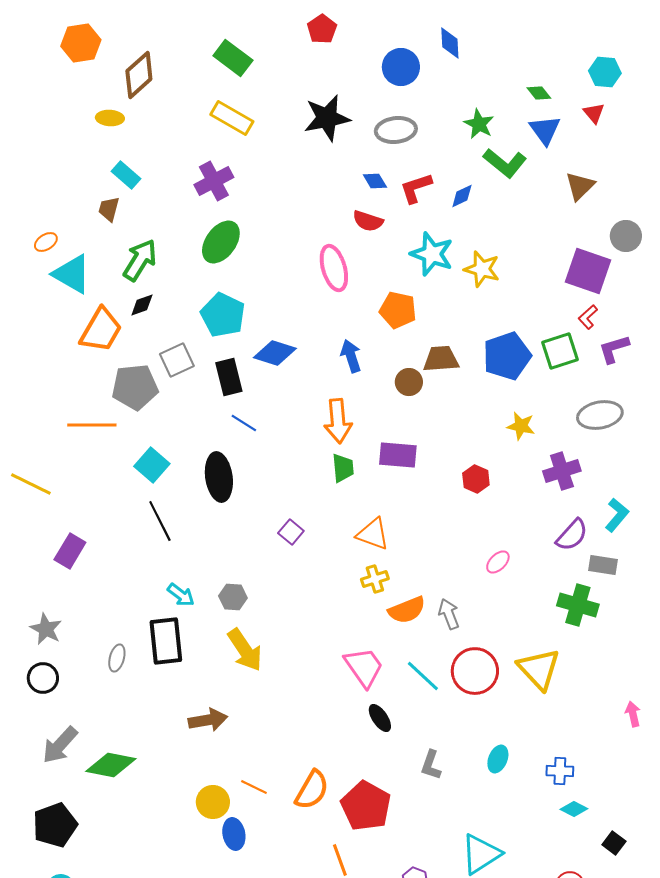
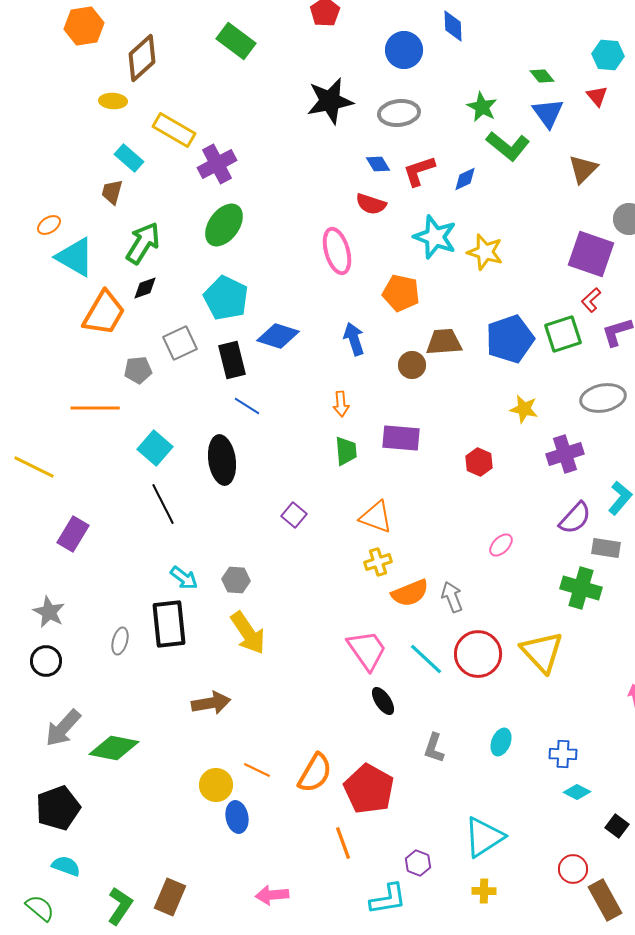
yellow rectangle: (232, 118) -> (174, 130), moved
gray pentagon: (135, 387) -> (138, 370), size x0.6
orange arrow: (338, 421) -> (341, 404), size x0.6

